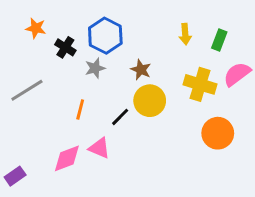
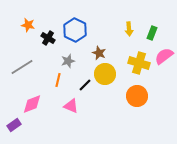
gray star: (95, 68) -> (68, 61), moved
orange circle: (218, 133) -> (137, 96), moved
pink diamond: (67, 158) -> (32, 104), moved

